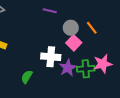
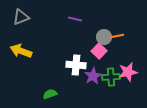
gray circle: (71, 28) -> (104, 37), moved
orange line: (92, 28) -> (117, 36), turned -64
green semicircle: (27, 77) -> (50, 94), moved, turned 40

